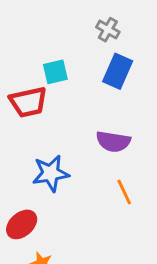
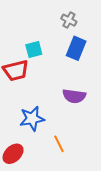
orange line: (124, 192) -> (59, 144), moved

